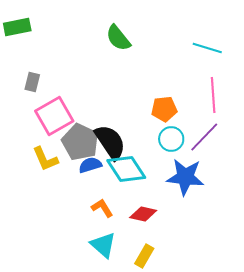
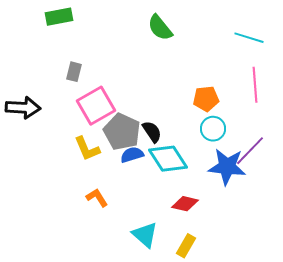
purple line: (204, 137) -> (250, 151), moved
black semicircle: (110, 142) -> (152, 132), size x0.6
orange L-shape: (102, 208) -> (97, 198), moved

